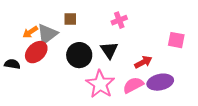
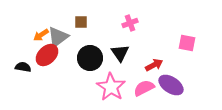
purple ellipse: (160, 82) -> (171, 85), turned 45

